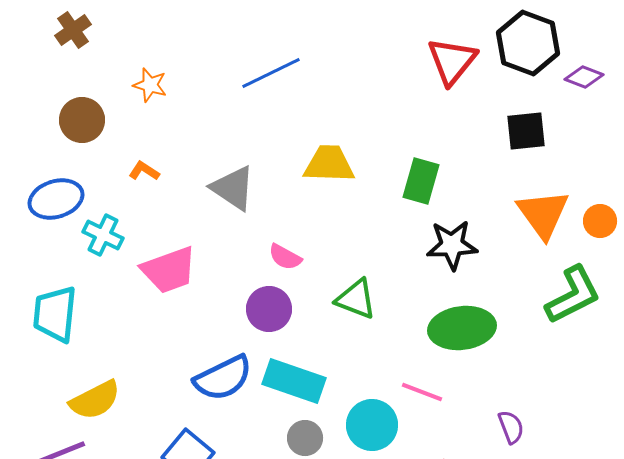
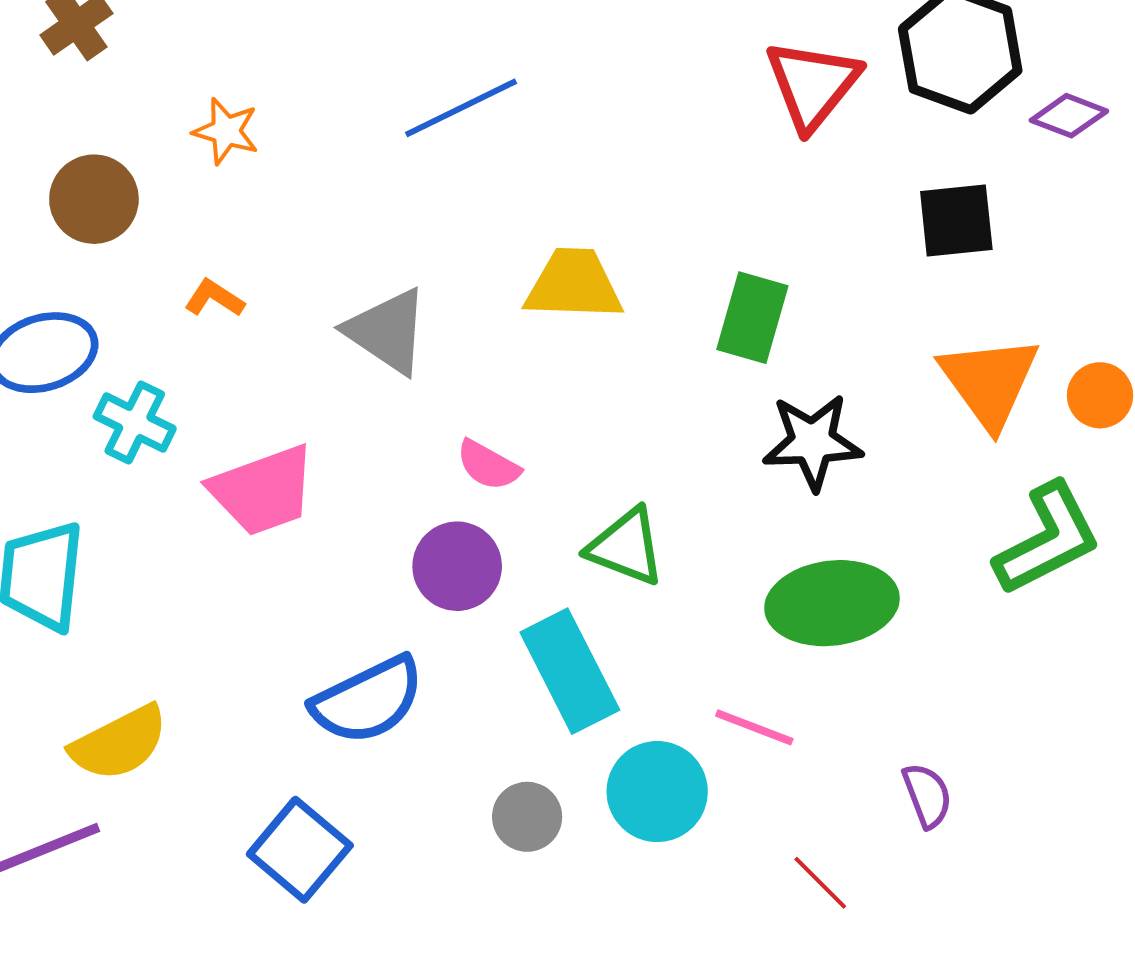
cyan rectangle: (294, 381) -> (570, 671), moved, turned 44

